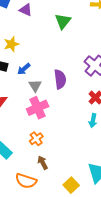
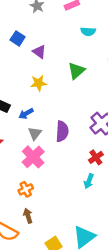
yellow star: (11, 44) -> (39, 83), moved
pink cross: (38, 108) -> (33, 157), turned -30

